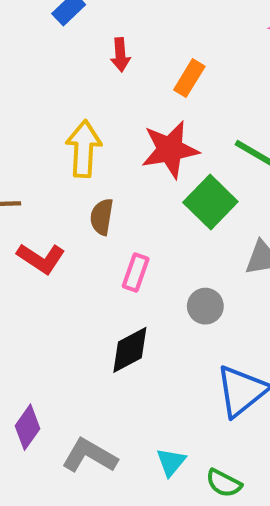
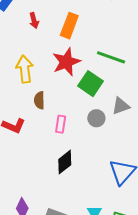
orange rectangle: (189, 78) -> (69, 26), size x1.4
gray circle: (205, 306) -> (96, 118), moved

